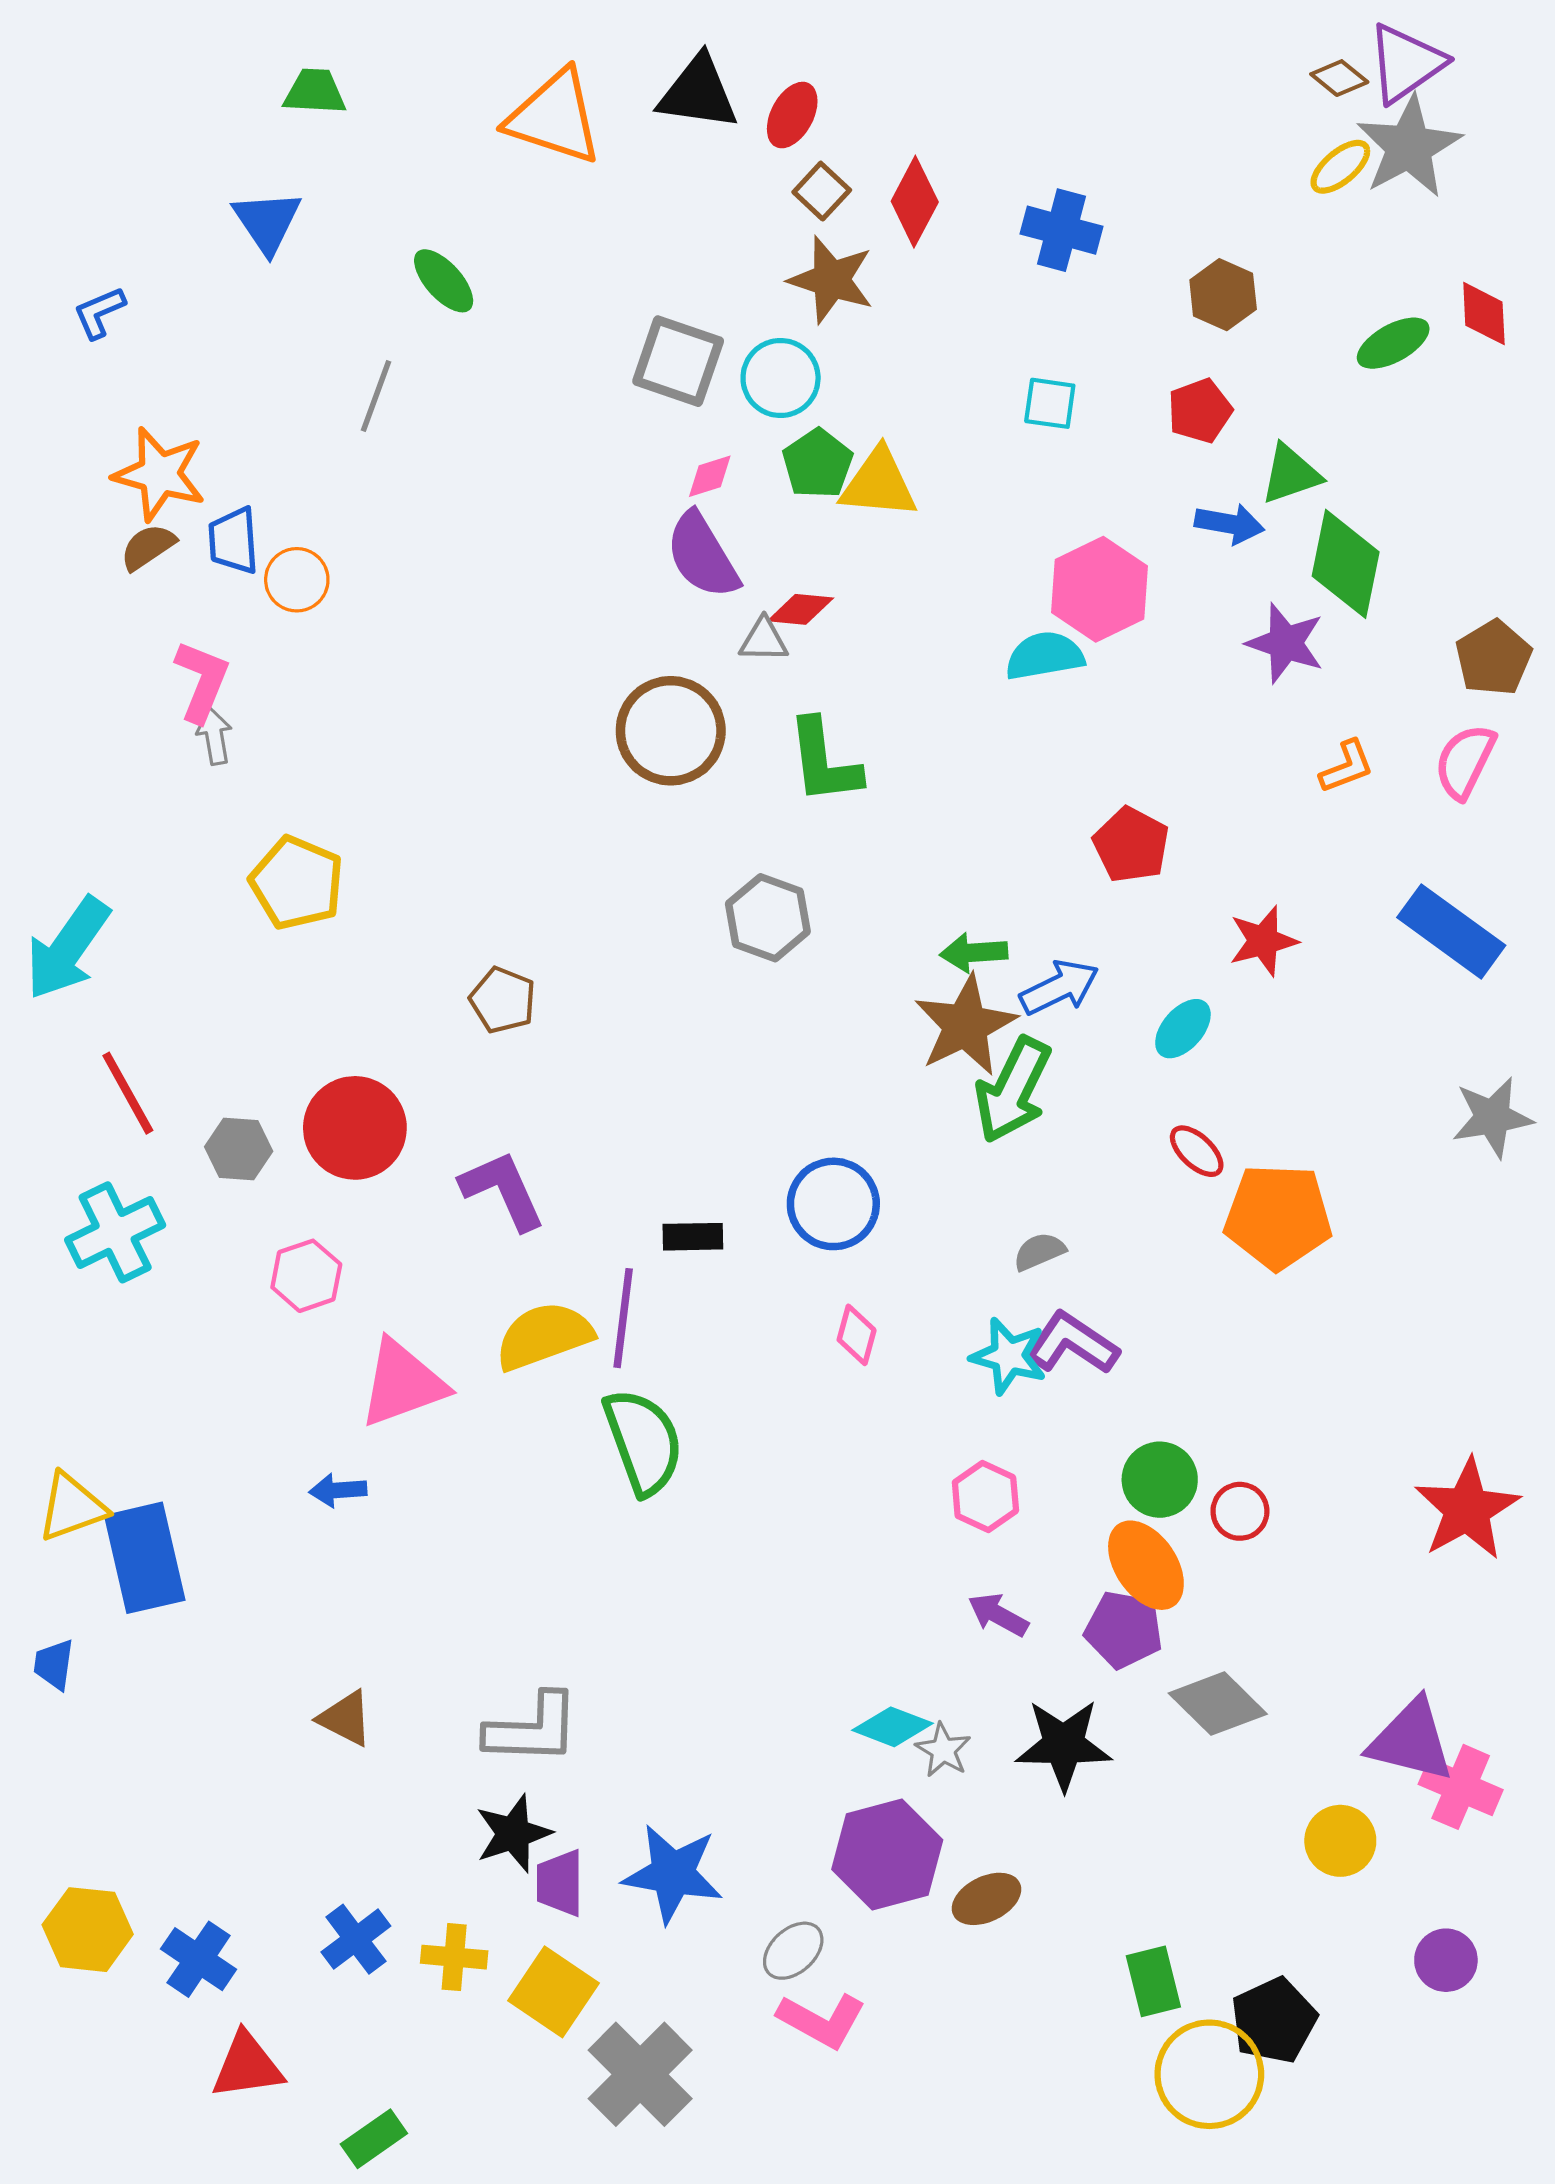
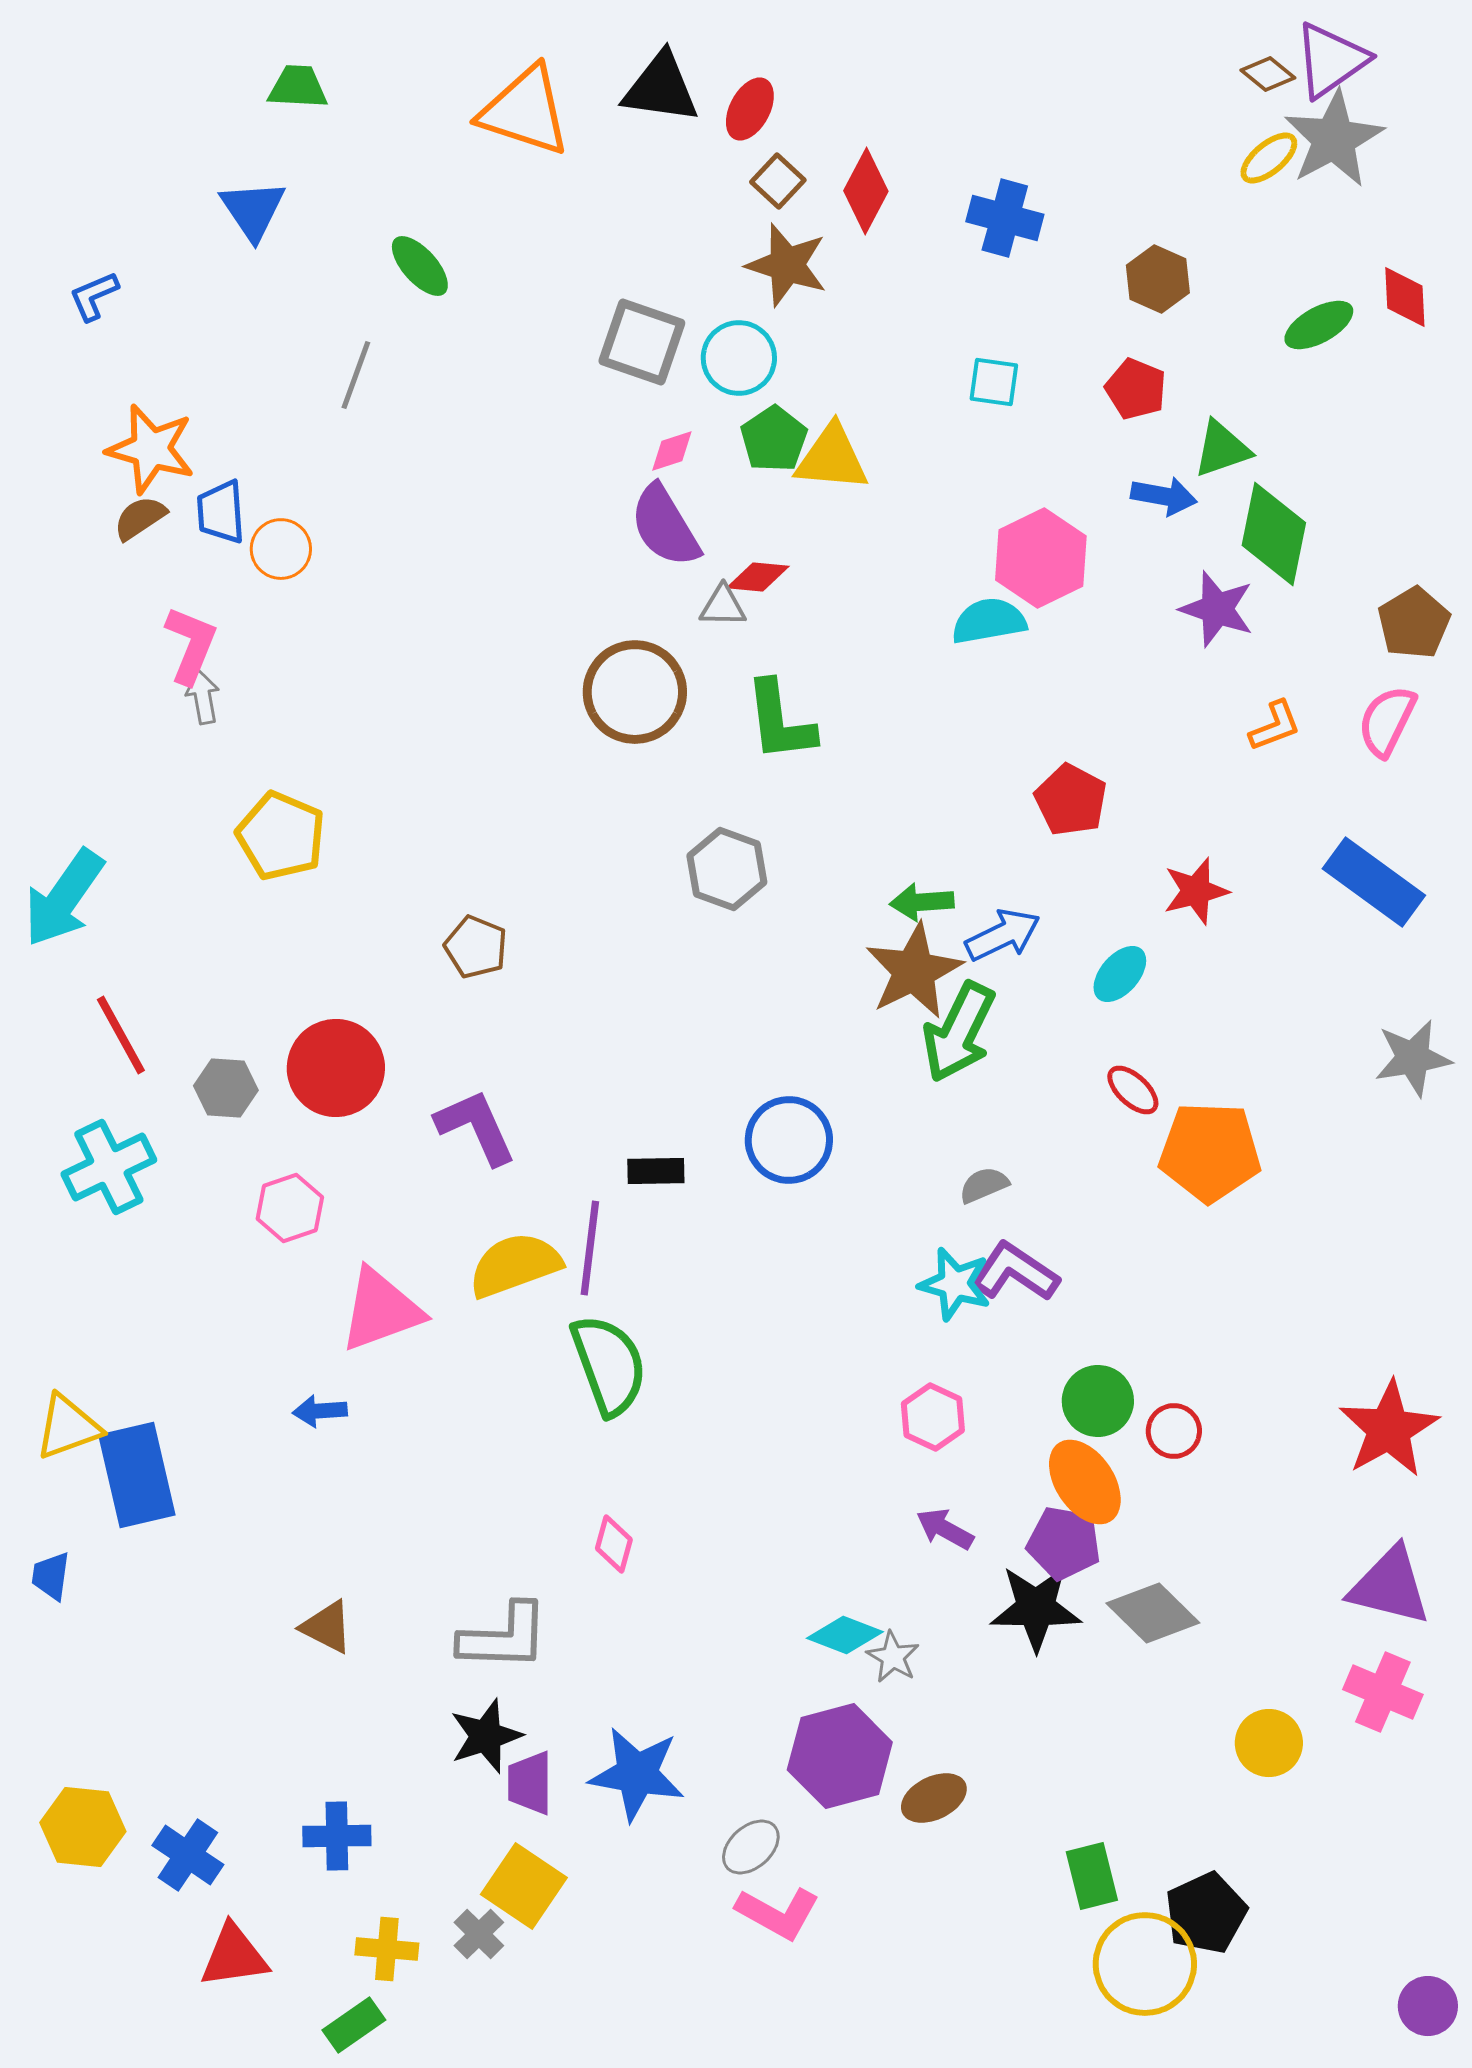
red pentagon: (1200, 411) -> (1136, 389), turned -30
pink diamond: (857, 1335) -> (614, 1544), moved
purple triangle: (1411, 1741) -> (1390, 1586), moved
black star: (1064, 1745) -> (1036, 1608), moved
blue cross: (356, 1939) -> (337, 1836), turned 36
yellow cross: (454, 1957) -> (387, 1949), moved
purple circle: (1446, 1960) -> (1428, 2006), moved
gray cross: (640, 2074) -> (479, 1934), moved, size x0.5

